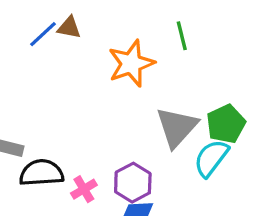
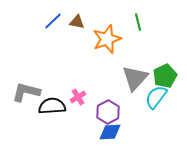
brown triangle: (69, 28) -> (77, 22), moved
pink cross: (84, 189) -> (78, 97), moved

